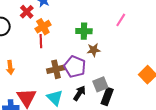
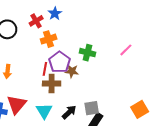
red line: (41, 41) -> (45, 69), moved
brown star: (94, 50) -> (72, 71), moved
purple pentagon: (75, 67) -> (60, 62), moved

